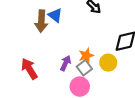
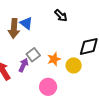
purple arrow: (66, 63) -> (23, 65), moved
gray square: (84, 68) -> (33, 55), moved

